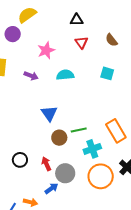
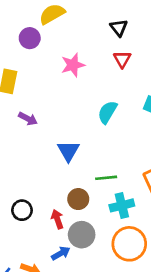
black triangle: (77, 20) -> (119, 28), turned 48
cyan semicircle: (65, 75) -> (107, 112), moved, turned -60
purple arrow: (31, 76) -> (28, 119), moved
brown circle: (59, 138) -> (78, 199), moved

